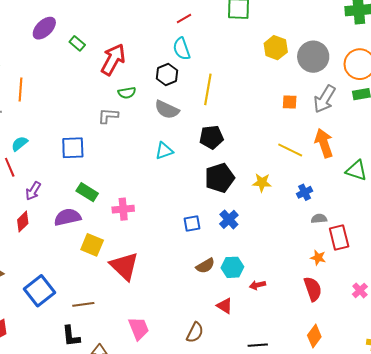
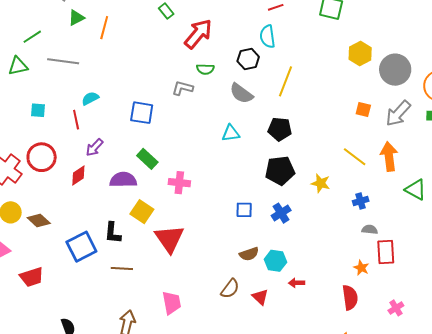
orange line: (21, 90) -> (104, 28), moved
brown semicircle: (195, 332) -> (230, 289), moved
black L-shape: (71, 336) -> (113, 233), moved

